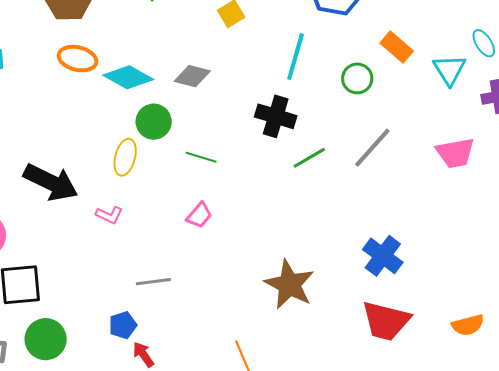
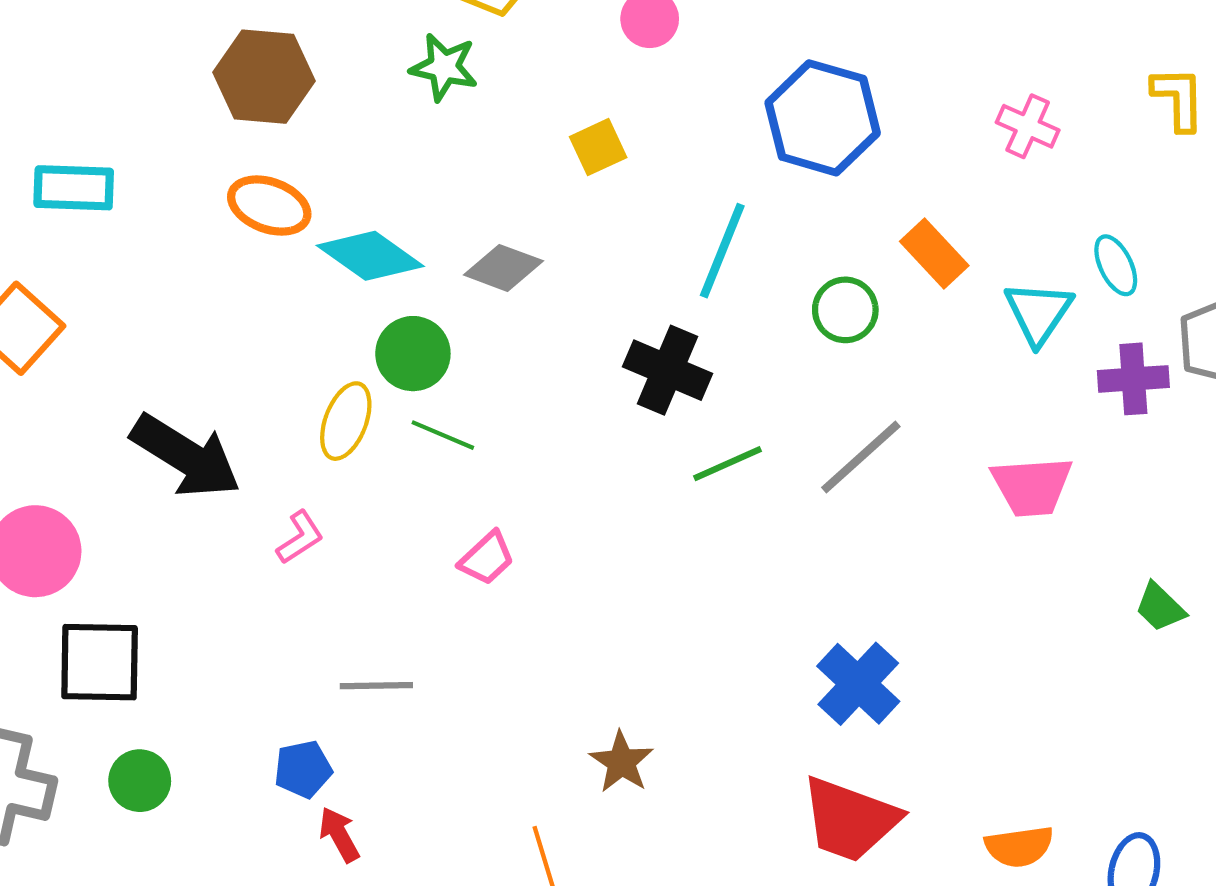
green line: (201, 157) -> (443, 435), moved
pink L-shape: (109, 215) -> (300, 537), turned -64
brown star: (289, 285) -> (622, 762), moved, size x0.6
green circle: (46, 339) -> (140, 781), size x0.7

